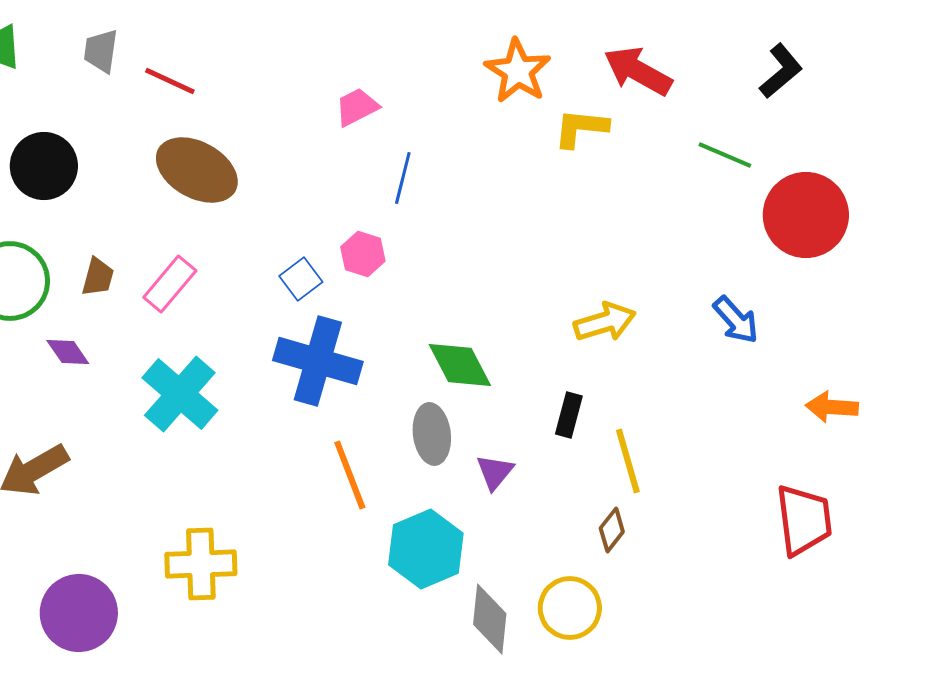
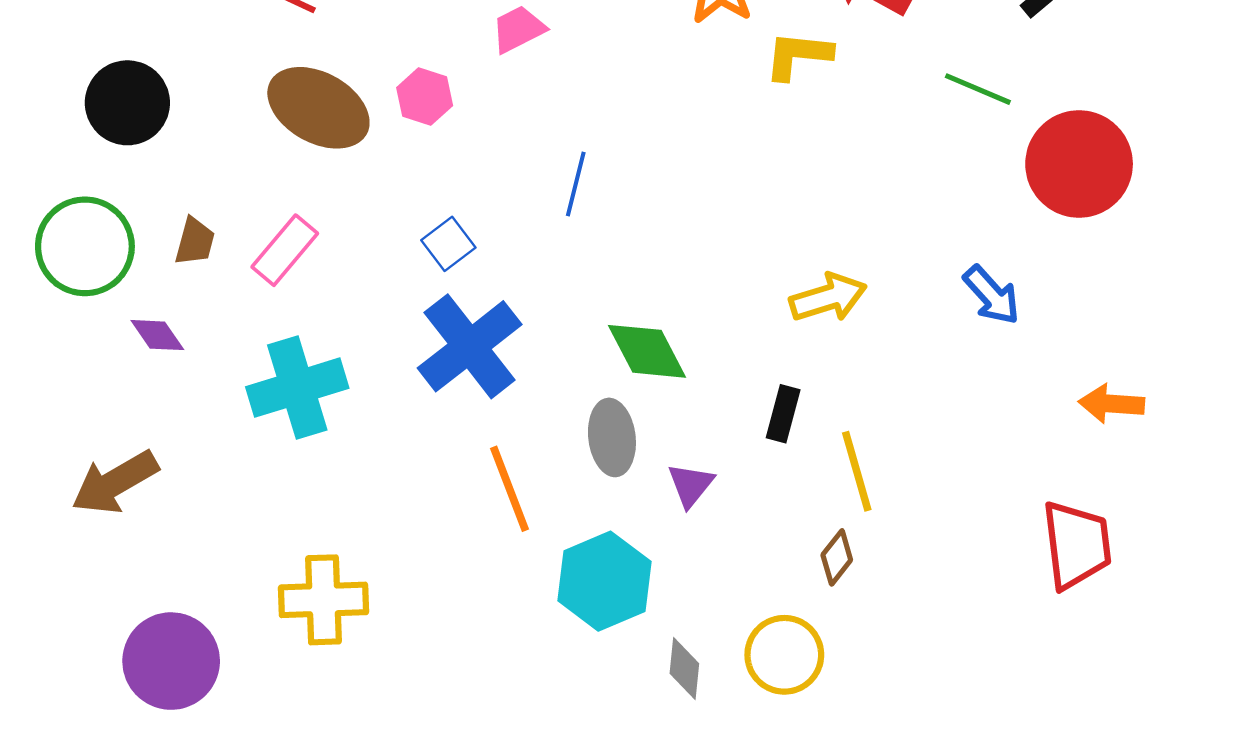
blue line: (403, 178) -> (576, 184), moved
pink hexagon: (363, 254) -> (425, 97), moved
blue cross: (318, 361) -> (470, 346), turned 36
cyan cross: (180, 394) -> (297, 388), turned 32
gray diamond: (490, 619) -> (684, 669), size x0.7

